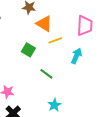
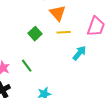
green line: (46, 74) -> (27, 66), moved

